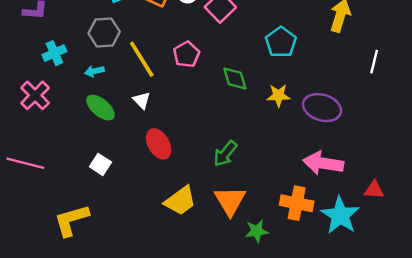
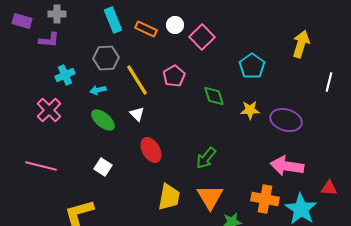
yellow trapezoid: (180, 201) -> (169, 197), turned -44

